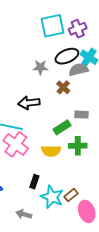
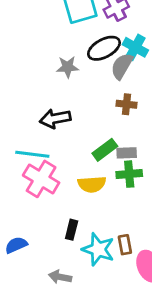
gray semicircle: (78, 70) -> (122, 66), turned -42
brown cross: (63, 87) -> (126, 104), moved, turned -32
gray rectangle: (81, 115) -> (127, 153), moved
brown rectangle: (71, 195) -> (125, 245), turned -56

